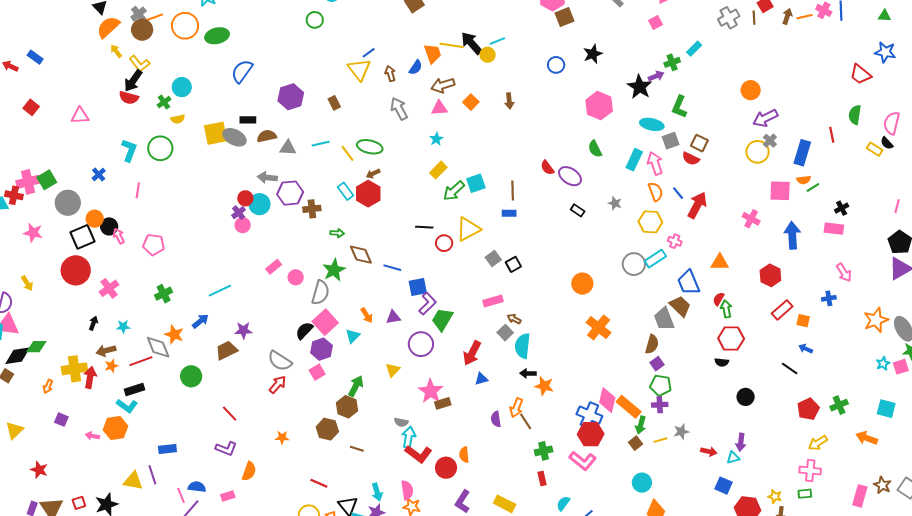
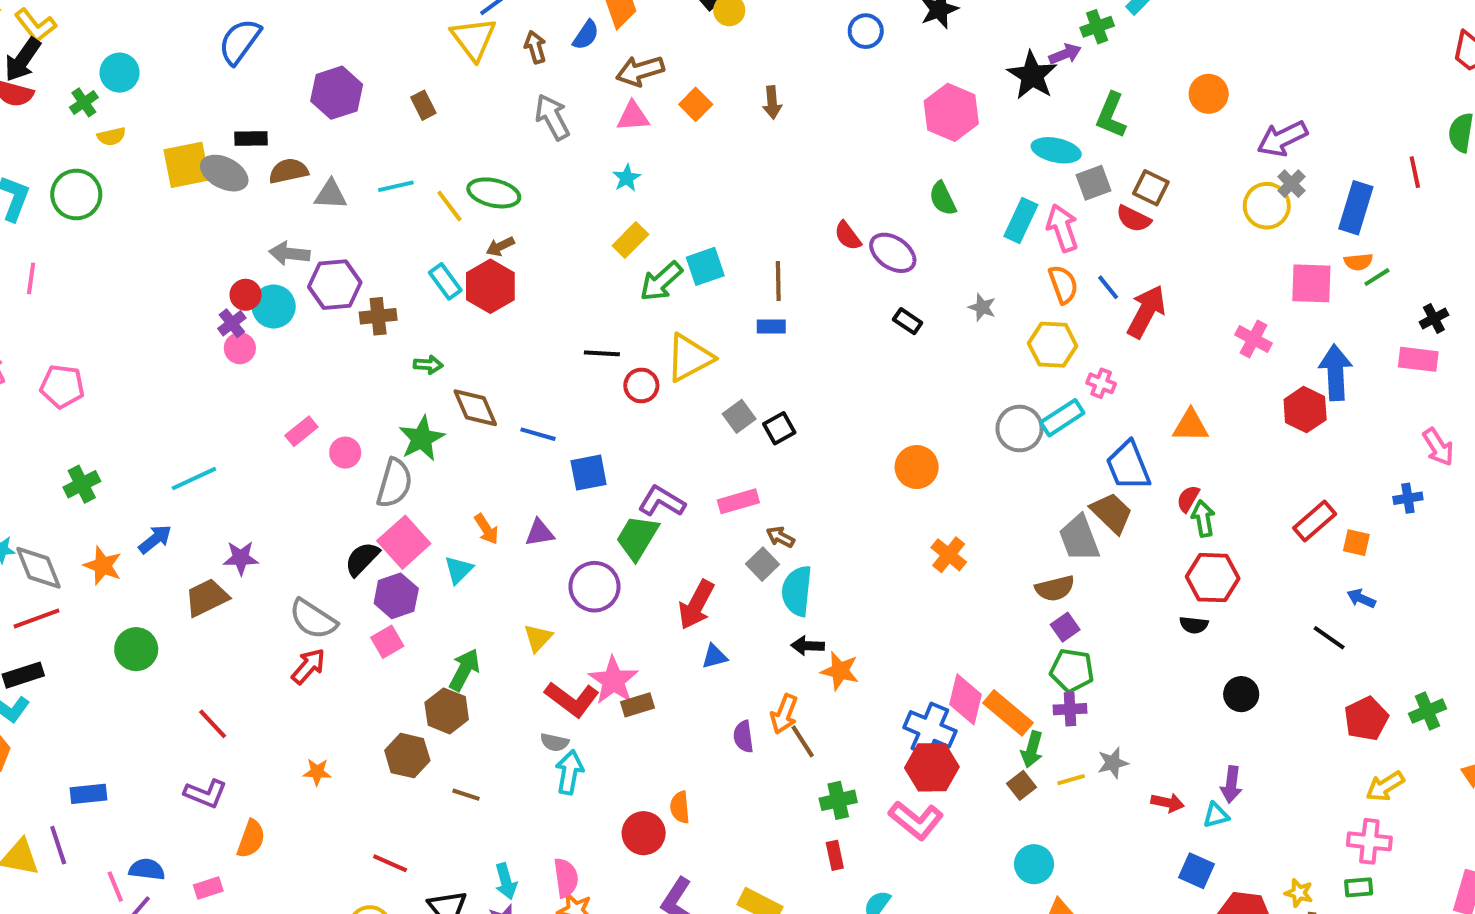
orange circle: (751, 90) -> (1209, 94), moved
red hexagon: (770, 275) -> (1305, 410), moved
purple L-shape: (428, 304) -> (662, 501), moved, turned -105
orange cross: (599, 328) -> (949, 555), size x0.7
brown semicircle: (652, 344) -> (1055, 588), turned 60
gray diamond: (158, 347) -> (39, 568), moved
red L-shape: (418, 454) -> (572, 699), moved

